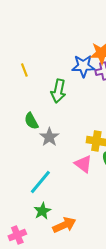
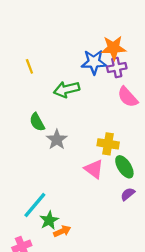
green arrow: (58, 91) -> (67, 89), turned 65
cyan line: (40, 182) -> (35, 205), moved
orange arrow: (64, 225) -> (62, 231), moved, size x0.7

